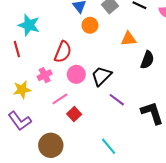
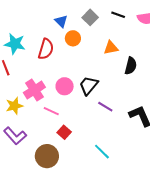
red semicircle: (63, 52) -> (46, 49), moved
pink cross: (45, 75) -> (34, 90), size x1.5
pink line: (60, 99) -> (51, 111), turned 63
red square: (74, 114) -> (64, 132), moved

